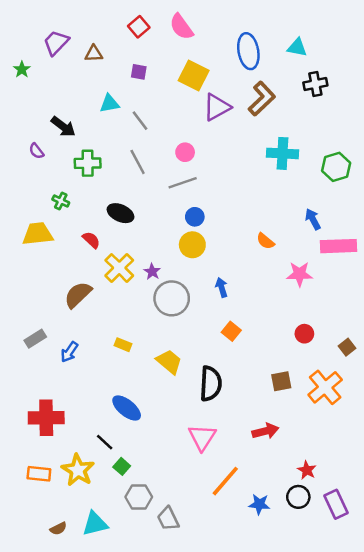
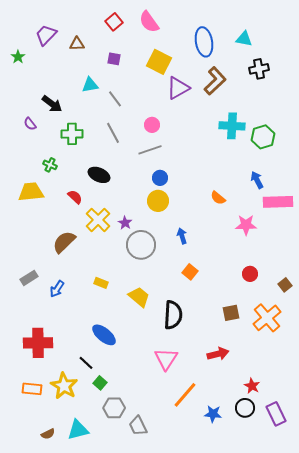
green hexagon: (336, 167) -> (263, 137), moved

